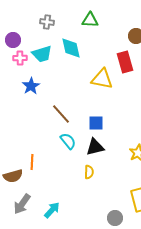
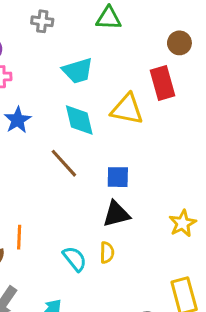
cyan diamond: (71, 48) -> (79, 120), moved
cyan trapezoid: (42, 54) -> (78, 71), moved
cyan semicircle: (68, 141) -> (75, 259), moved

